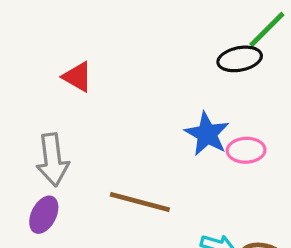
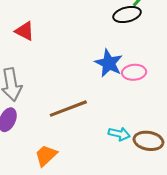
brown line: (140, 202) -> (68, 109), turned -33

